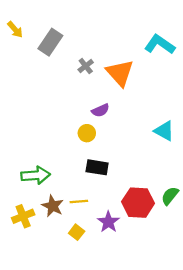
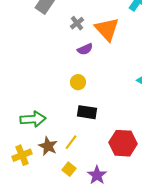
purple semicircle: (100, 110) -> (85, 49), moved
yellow line: (79, 201) -> (71, 142), turned -49
purple star: (108, 222) -> (97, 175), moved

